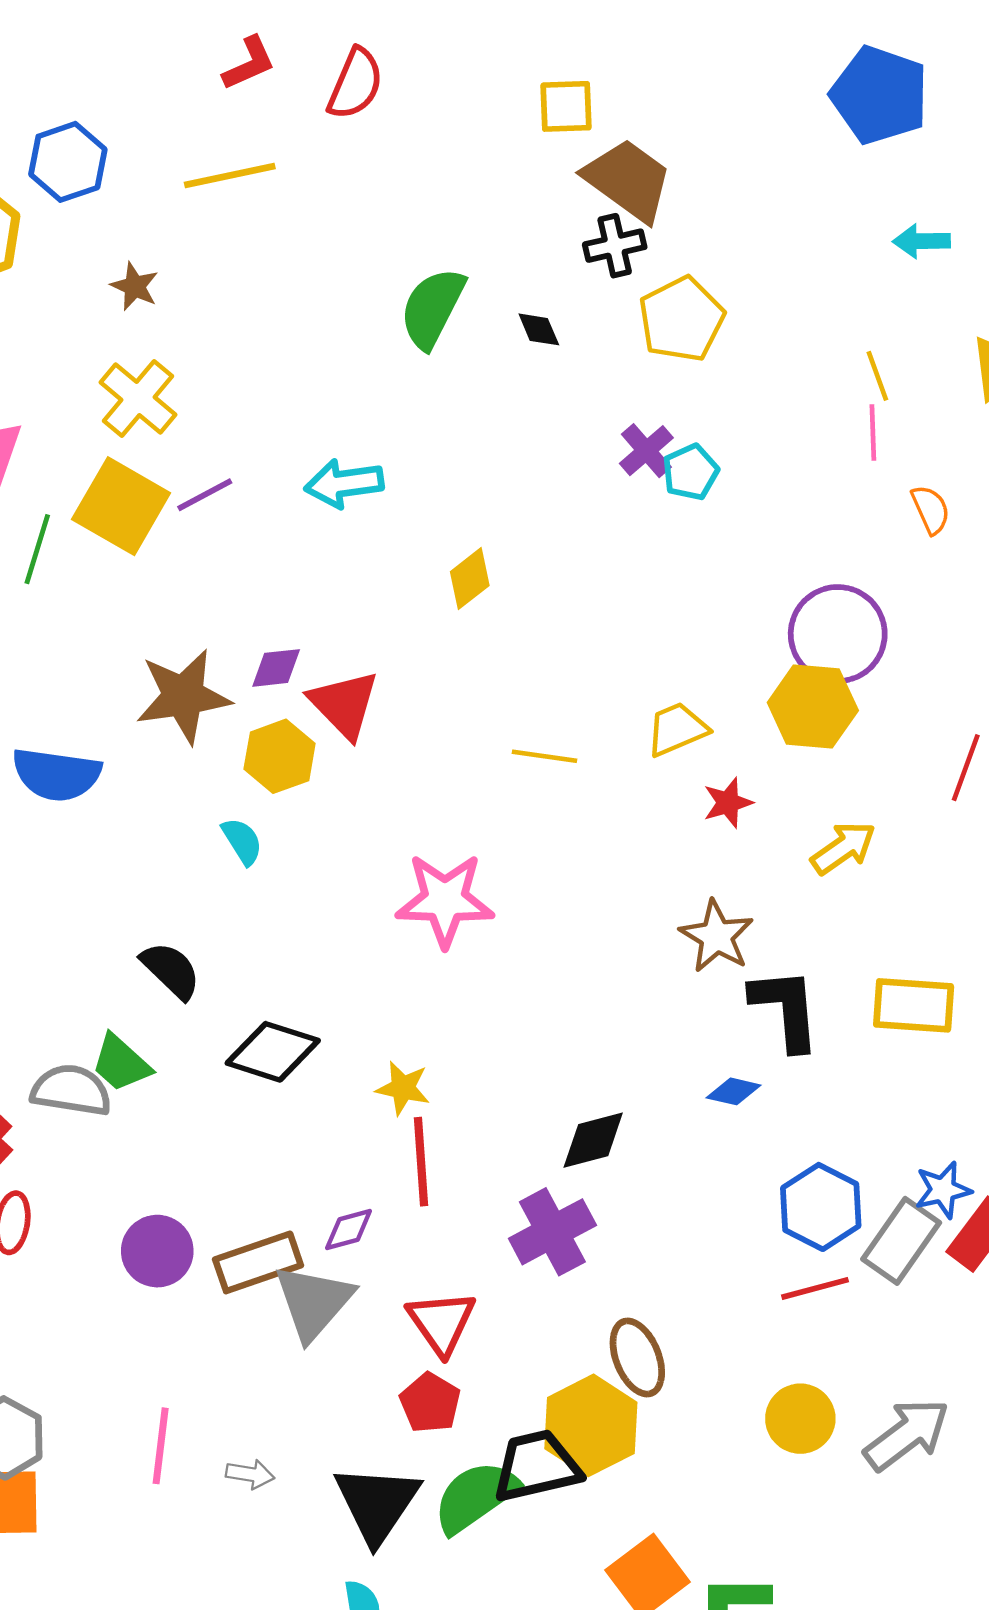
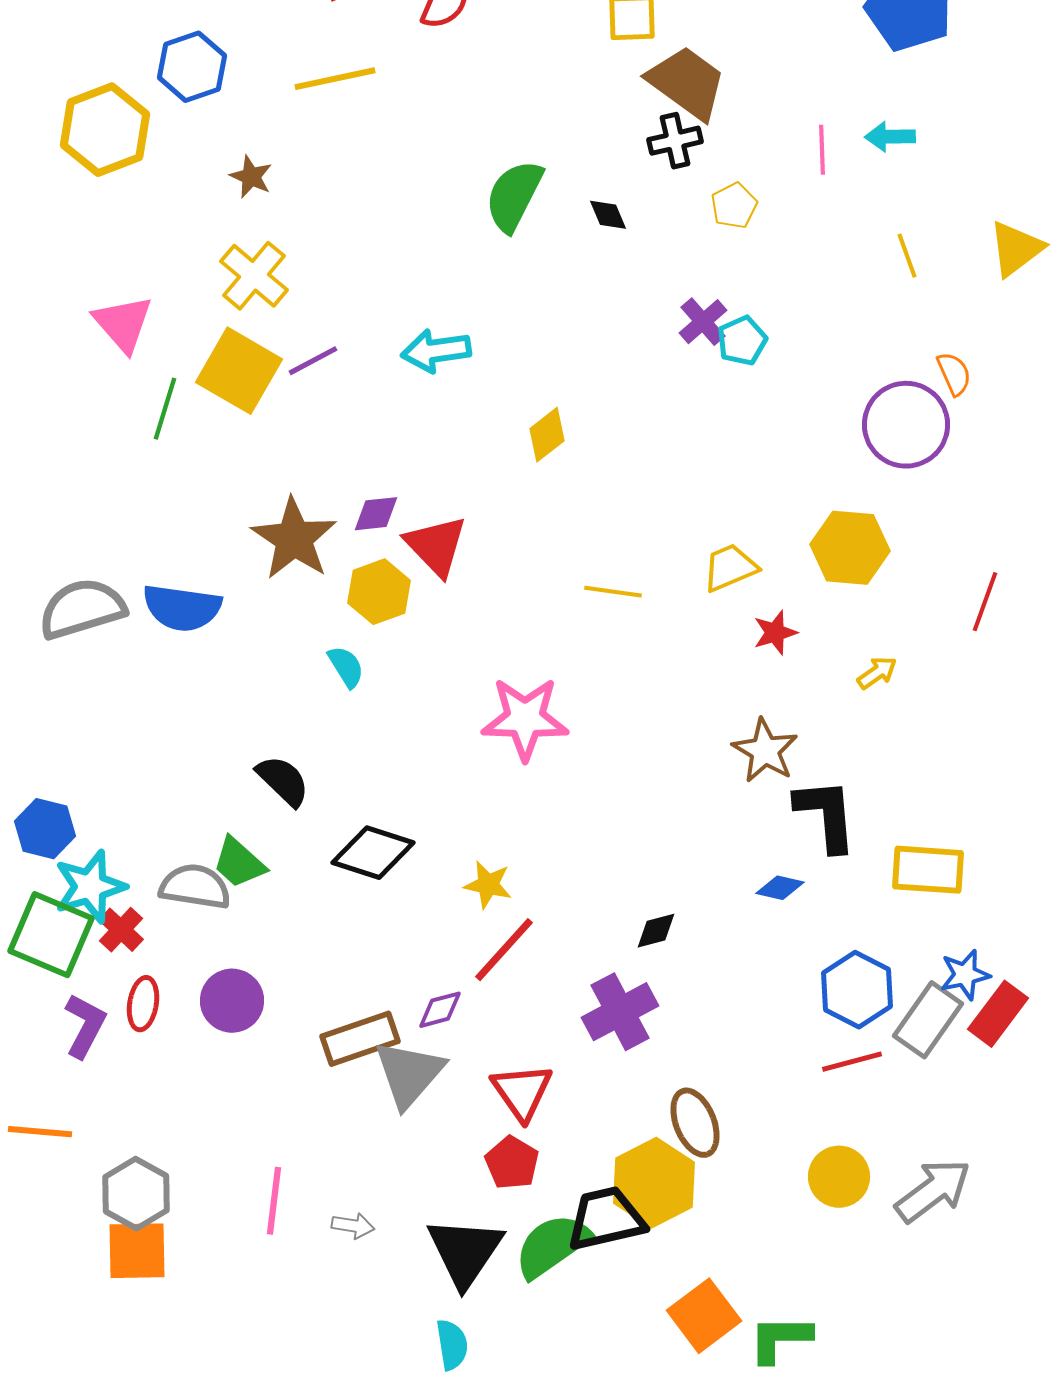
cyan arrow: (921, 241) -> (890, 137), moved
yellow pentagon: (681, 319) -> (734, 206), size x0.6
pink line: (873, 432) -> (822, 150), moved
purple circle: (838, 634) -> (906, 425), moved
brown star: (183, 696) -> (294, 539), turned -30
yellow arrow: (843, 848) -> (877, 673), size x0.7
yellow rectangle: (914, 1005) -> (928, 870), moved
black diamond: (593, 1140) -> (656, 931), size x0.7
red line: (421, 1162) -> (504, 950), turned 46
purple circle: (157, 1251) -> (232, 1001), moved

